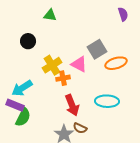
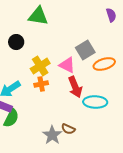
green triangle: (50, 15) -> (38, 16), size x1.5
orange cross: (63, 78) -> (41, 84), moved
red arrow: (72, 105) -> (75, 87), moved

